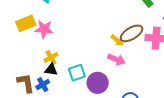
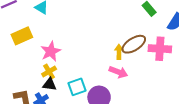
pink star: (44, 29) -> (51, 51), moved, turned -30
yellow arrow: (117, 40) -> (119, 52), turned -128

